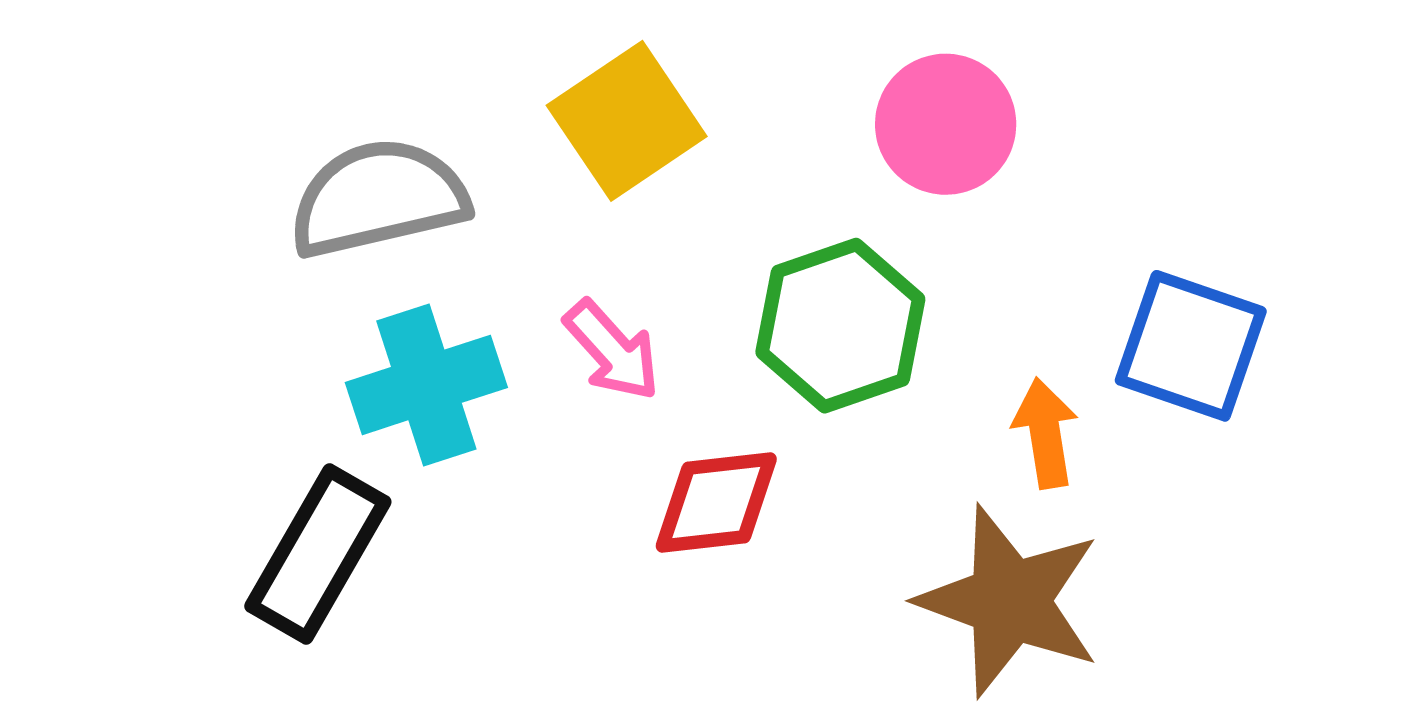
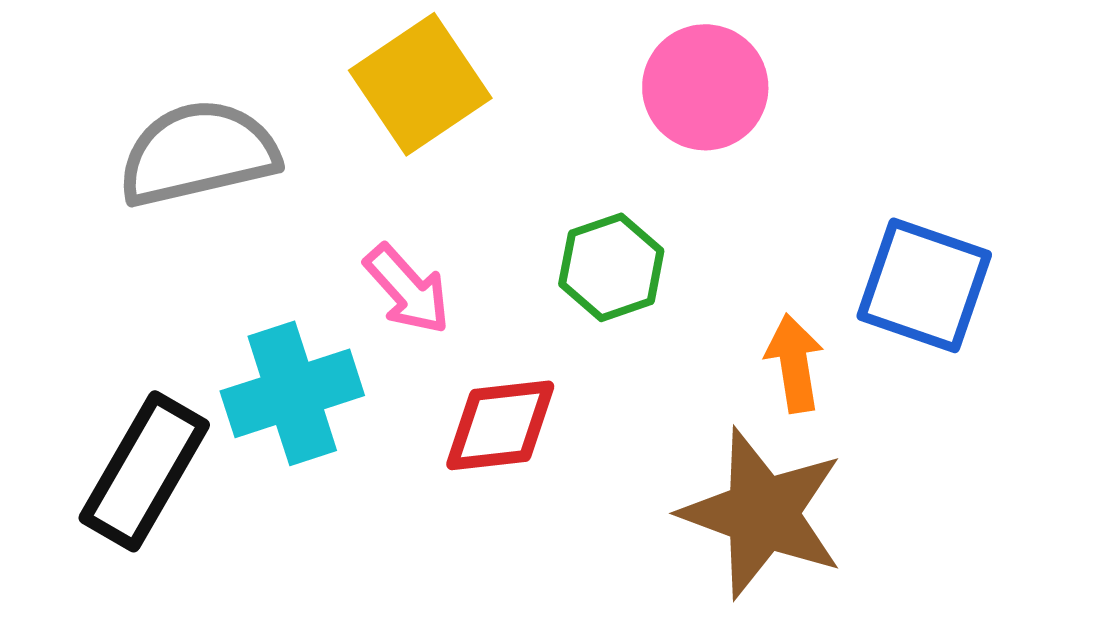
green hexagon: (840, 326) -> (611, 267), size x0.7
cyan cross: (426, 385) -> (292, 393), moved

